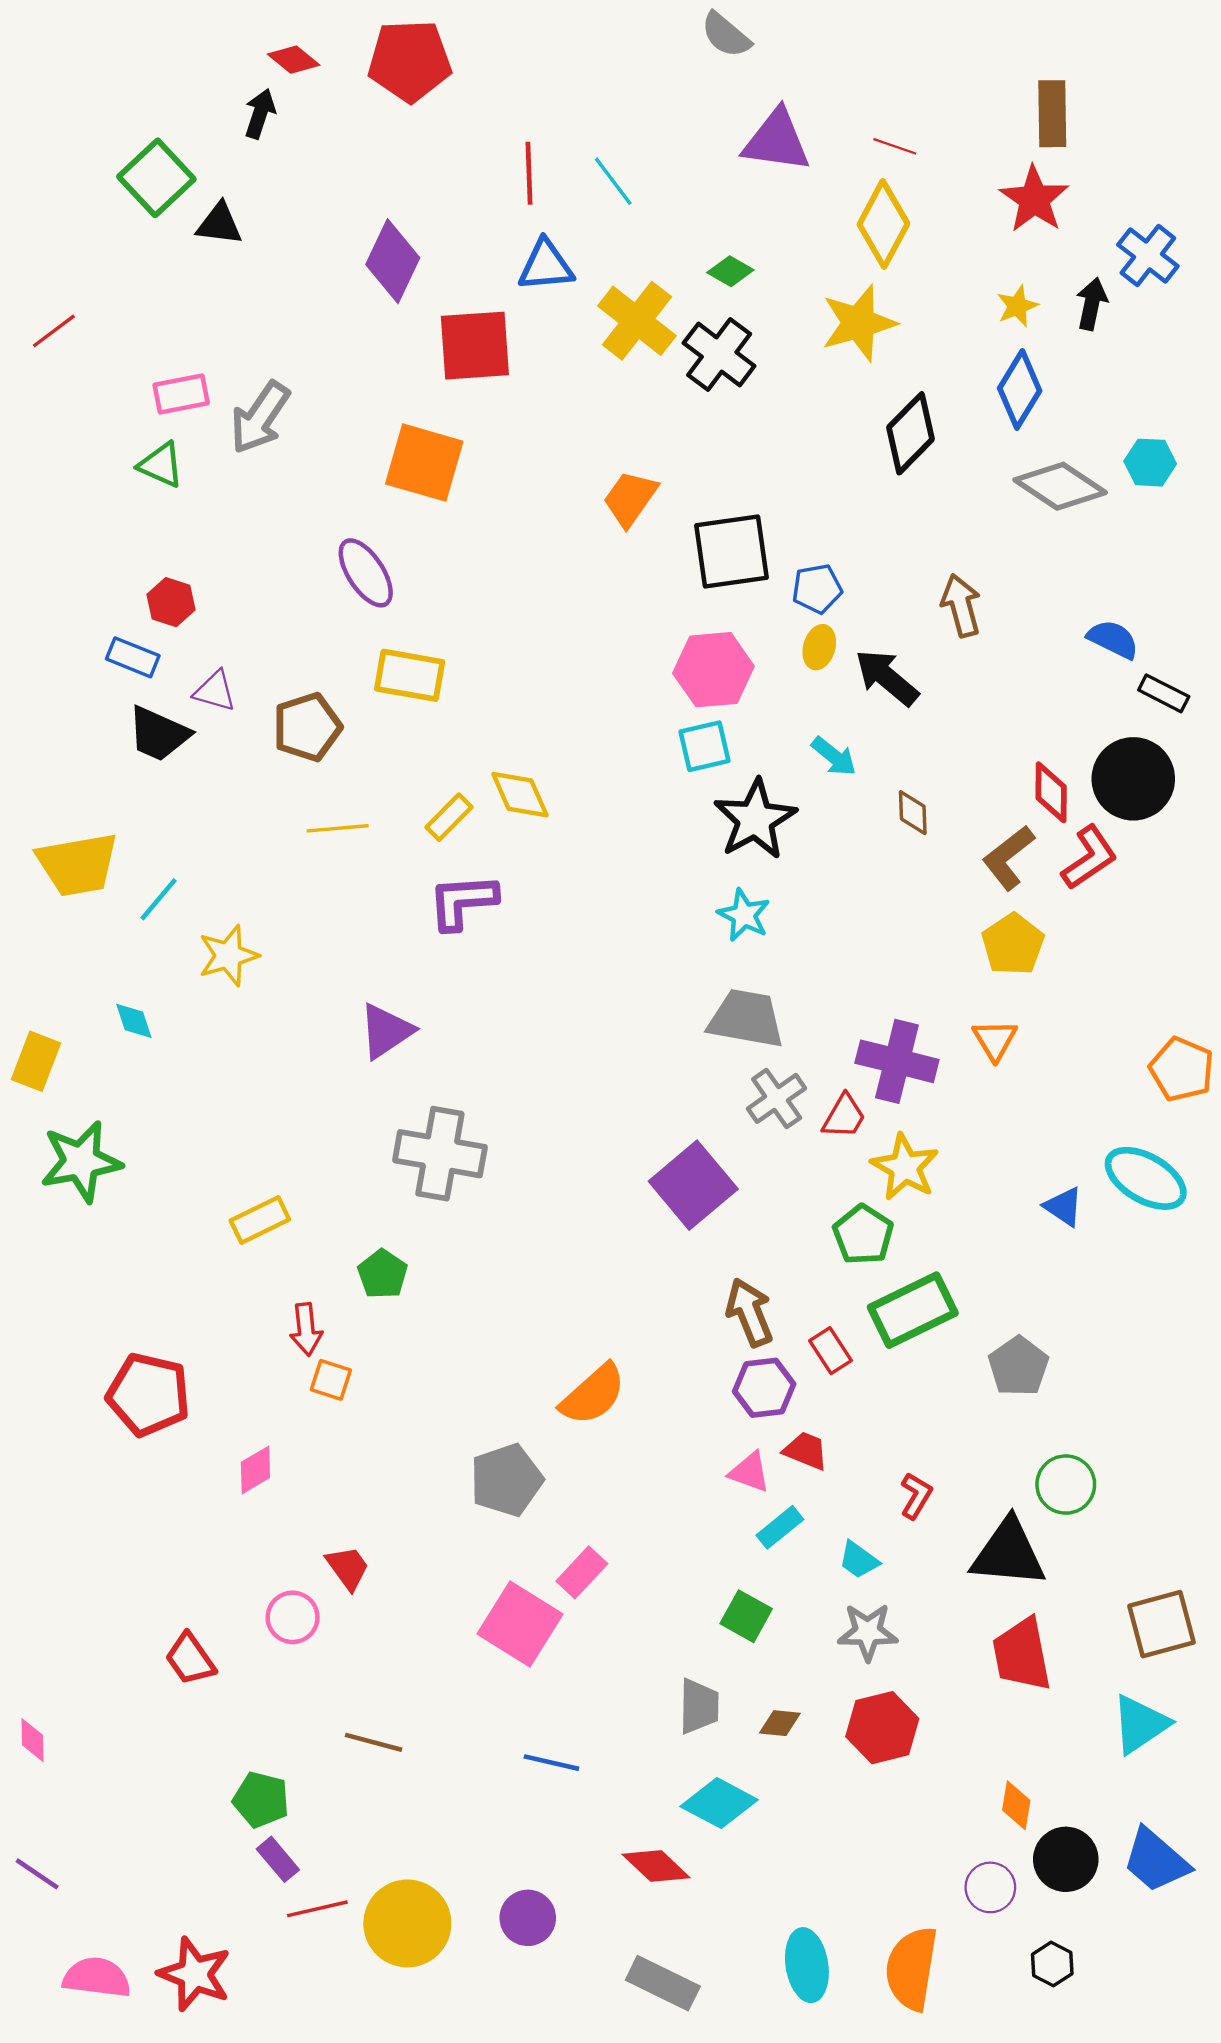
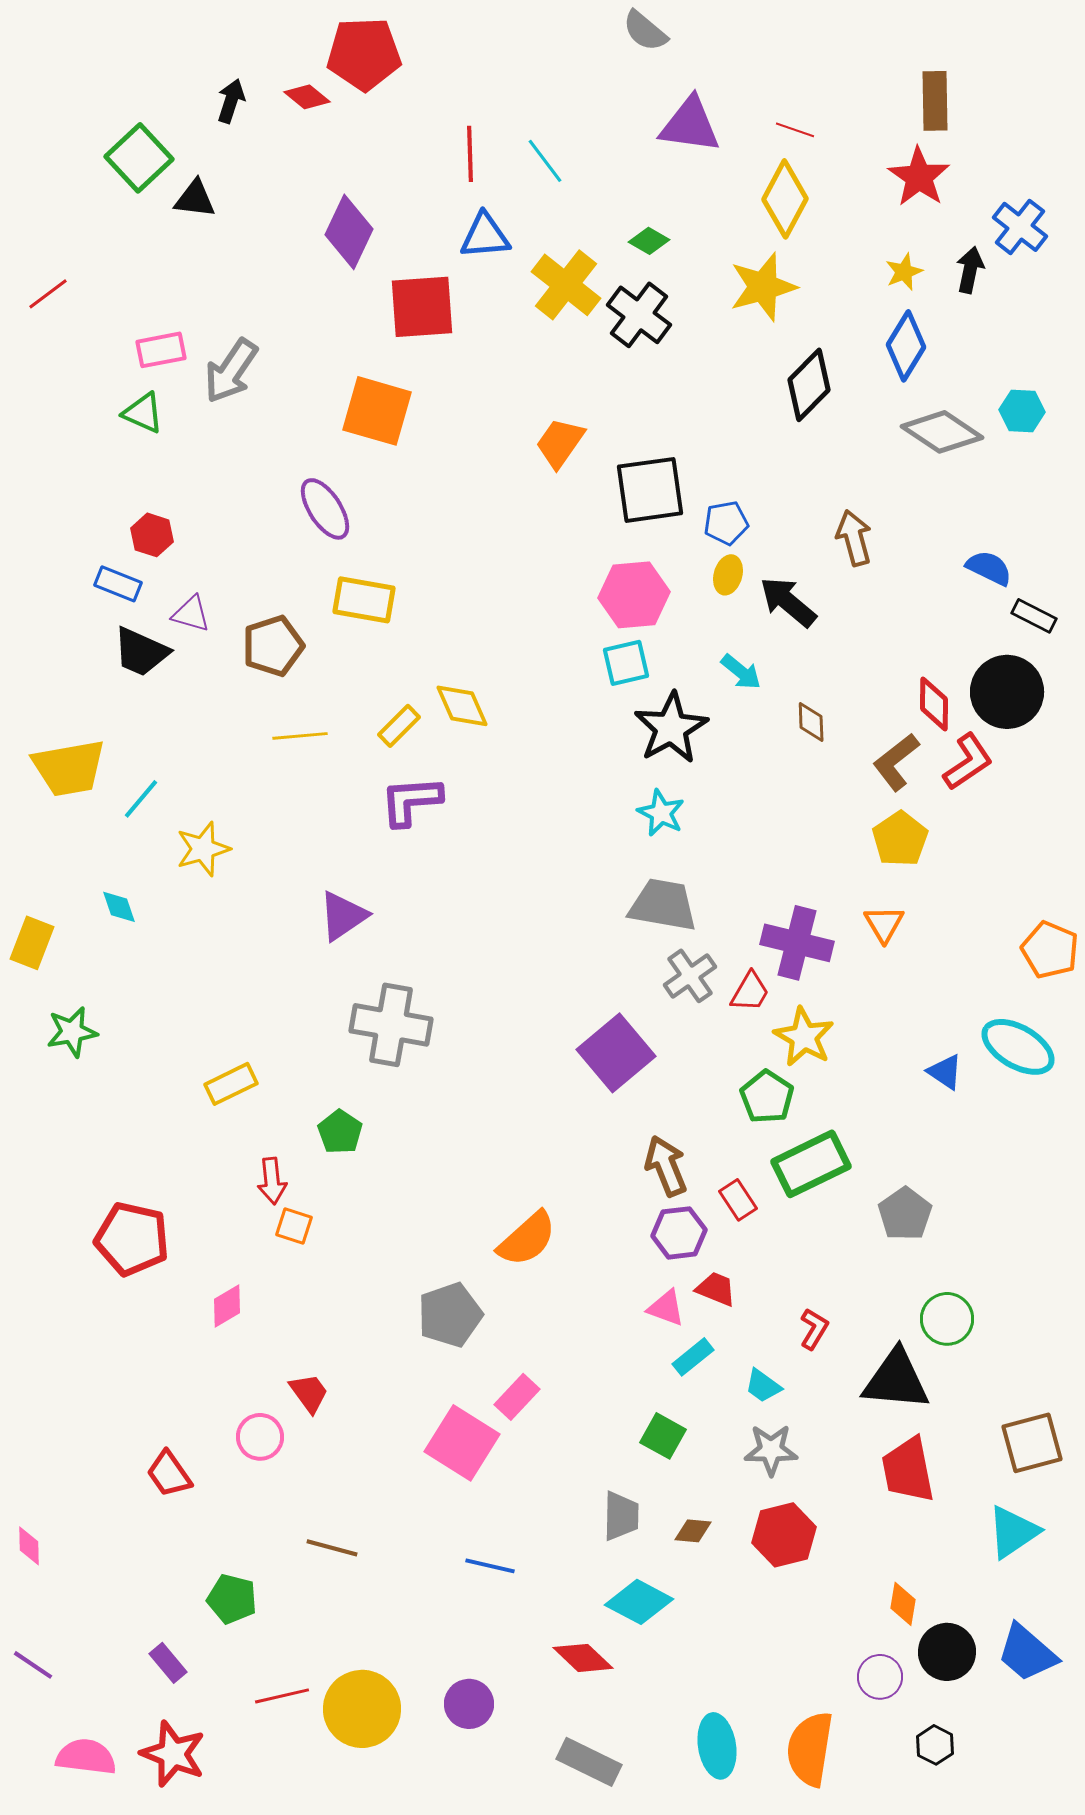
red diamond: (294, 60) -> (307, 97), moved
green star: (81, 1162) -> (72, 1032), size x0.7
purple rectangle: (278, 1859) -> (168, 1663), moved

